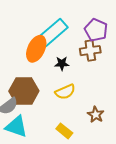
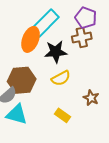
black star: (62, 64) -> (56, 52), size x1.6

